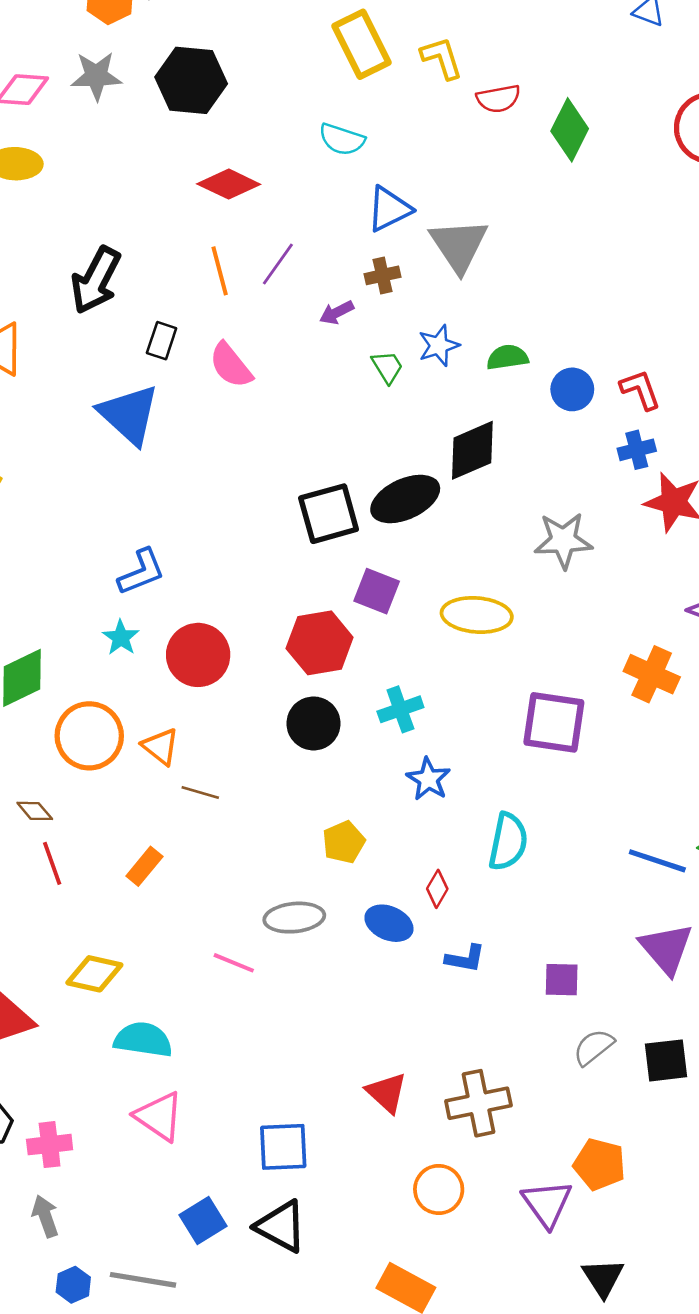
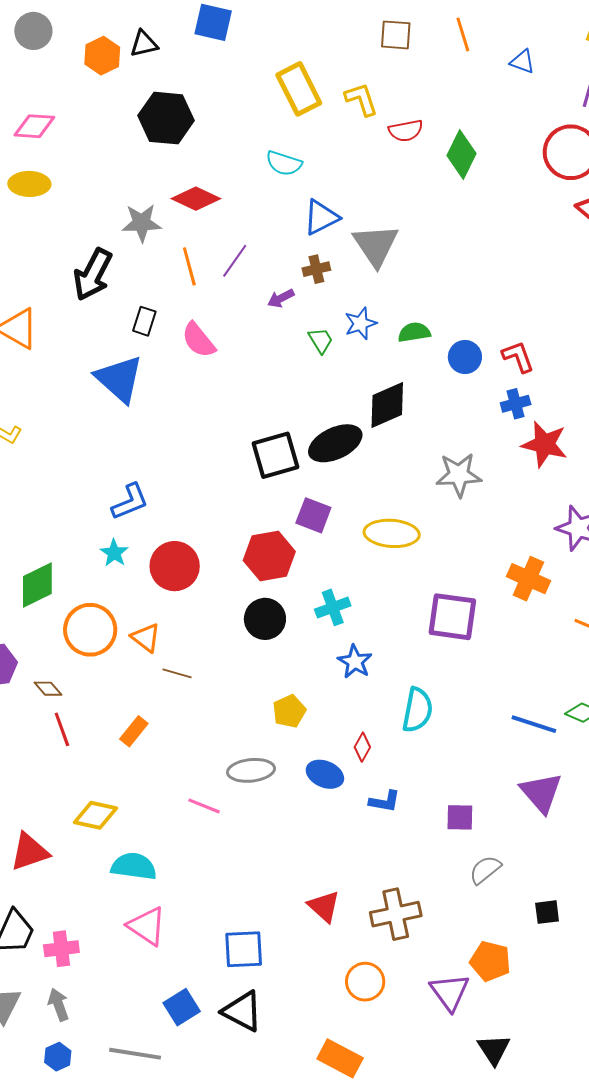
gray star: (96, 76) -> (142, 223), moved
black square: (666, 1060) -> (547, 912), moved, size x0.7
blue hexagon: (73, 1285) -> (58, 1057), moved

